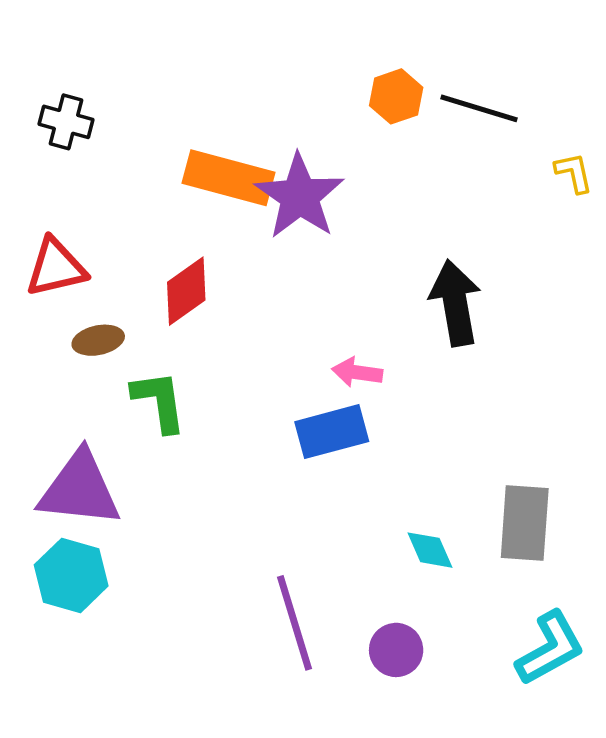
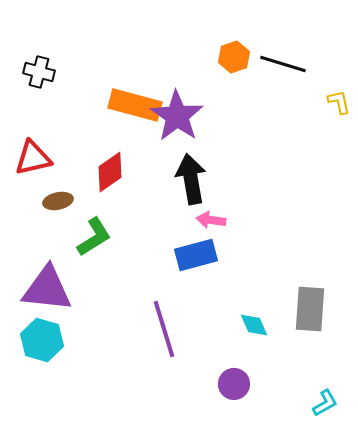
black arrow: (455, 303) -> (191, 179), moved
green L-shape: (159, 401) -> (94, 237), turned 66
purple line: (295, 623) -> (164, 329), moved
cyan L-shape: (550, 648) -> (325, 403), moved, size x0.6

